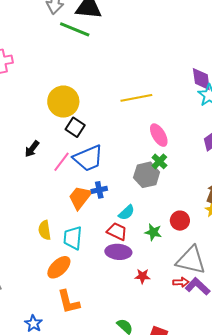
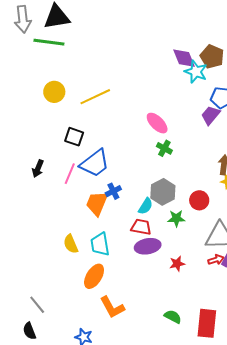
yellow line: (136, 98) -> (95, 97), moved
yellow circle: (63, 102) -> (54, 92), moved, size x0.7
gray hexagon: (147, 175) -> (163, 192), moved

